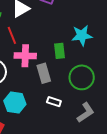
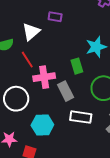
white rectangle: (54, 102) -> (81, 117), size x1.5

